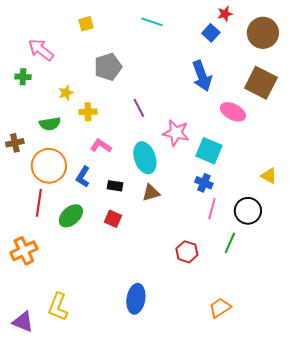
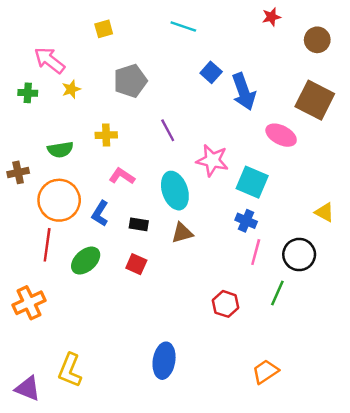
blue square: (211, 33) -> (211, 72), moved
brown circle: (263, 33) -> (317, 40), size x0.7
yellow star: (66, 93) -> (71, 89), moved

